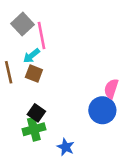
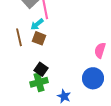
blue circle: (102, 110) -> (93, 78), moved

